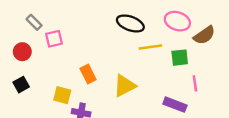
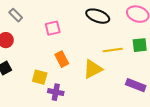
pink square: (54, 39) -> (53, 28), moved
yellow line: (150, 47) -> (113, 50), moved

